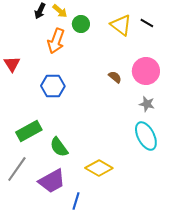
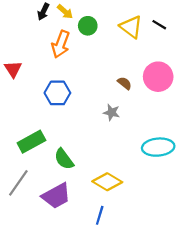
gray star: (147, 104) -> (112, 112), moved
cyan ellipse: (146, 136) -> (158, 147), turned -68
blue line: (76, 201) -> (100, 215), moved

